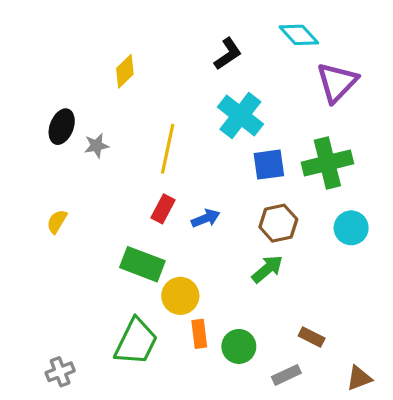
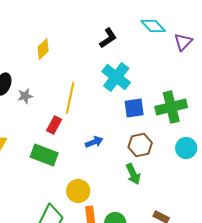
purple triangle: (337, 82) -> (183, 42), moved, size x0.7
red rectangle: (163, 209) -> (54, 125), moved
green rectangle: (142, 264) -> (44, 155), moved
green arrow: (267, 269) -> (133, 174), turned 105

